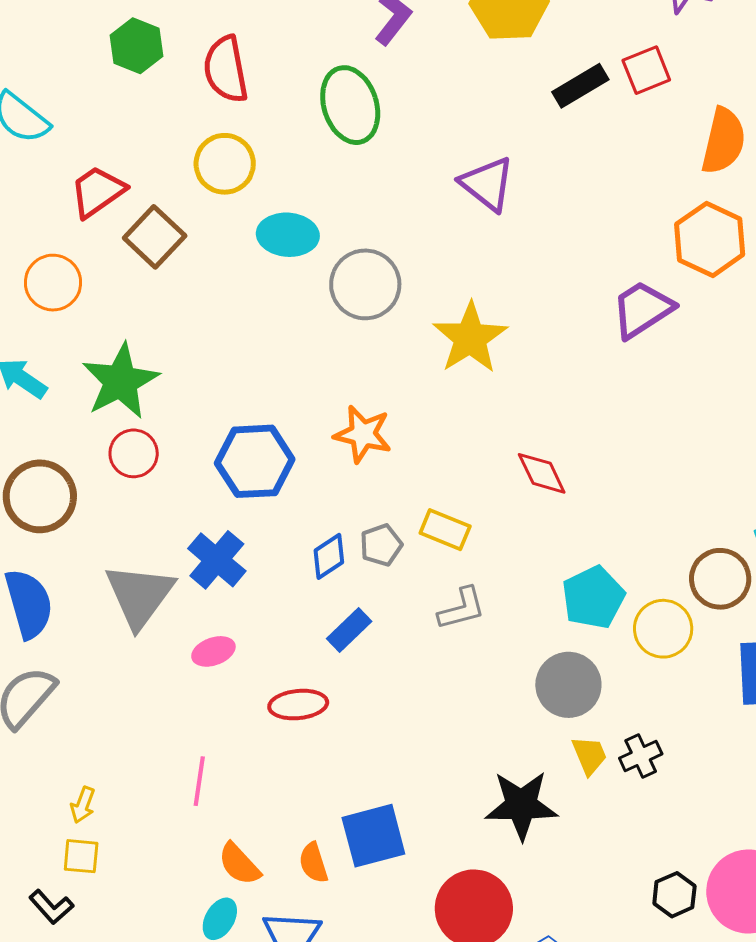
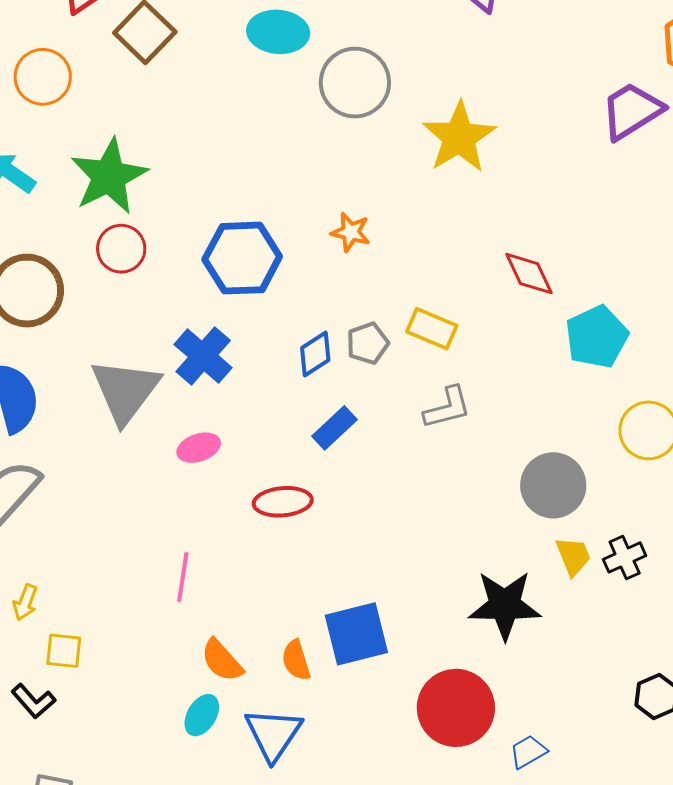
orange star: (363, 434) -> (351, 232), size x0.7
cyan pentagon: (593, 597) -> (597, 337), moved
yellow arrow: (83, 805) -> (25, 602), moved

